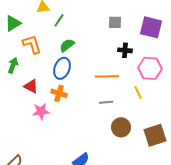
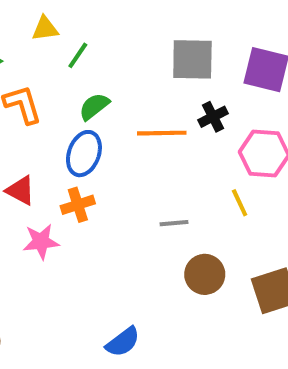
gray square: (115, 22) -> (192, 59), size x1.6
black cross: (125, 50) -> (213, 117), turned -32
orange line: (107, 76) -> (162, 133), moved
orange cross: (59, 93) -> (78, 205), turned -35

